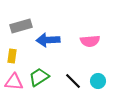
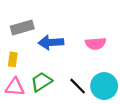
cyan circle: (98, 81) -> (104, 86), size x1.6

